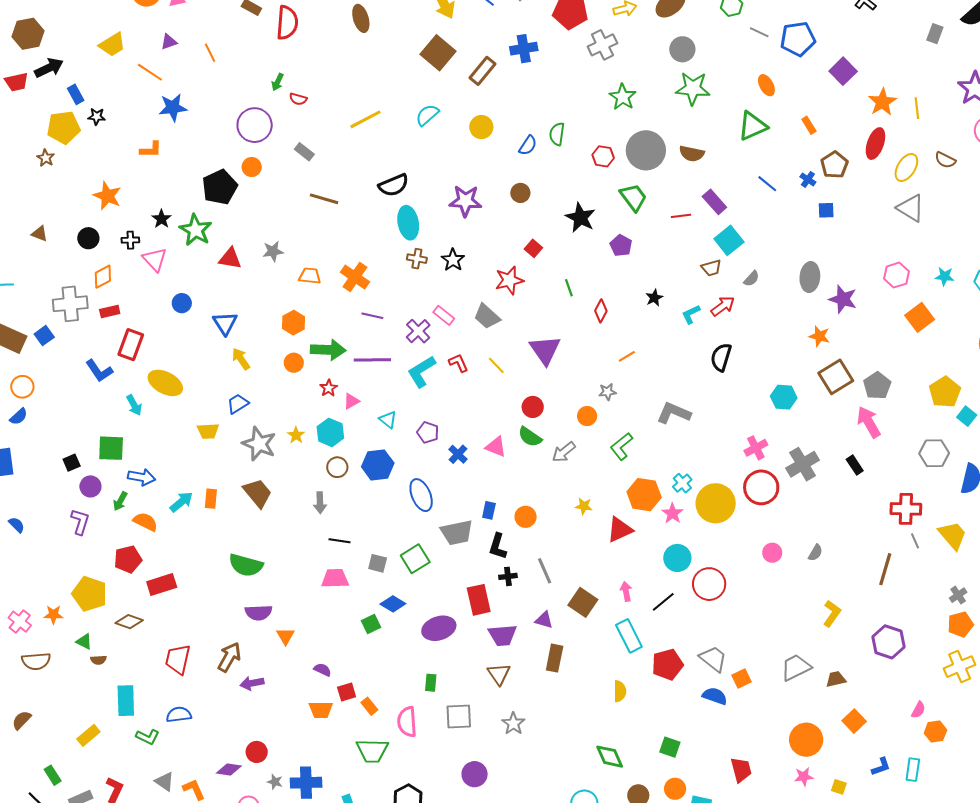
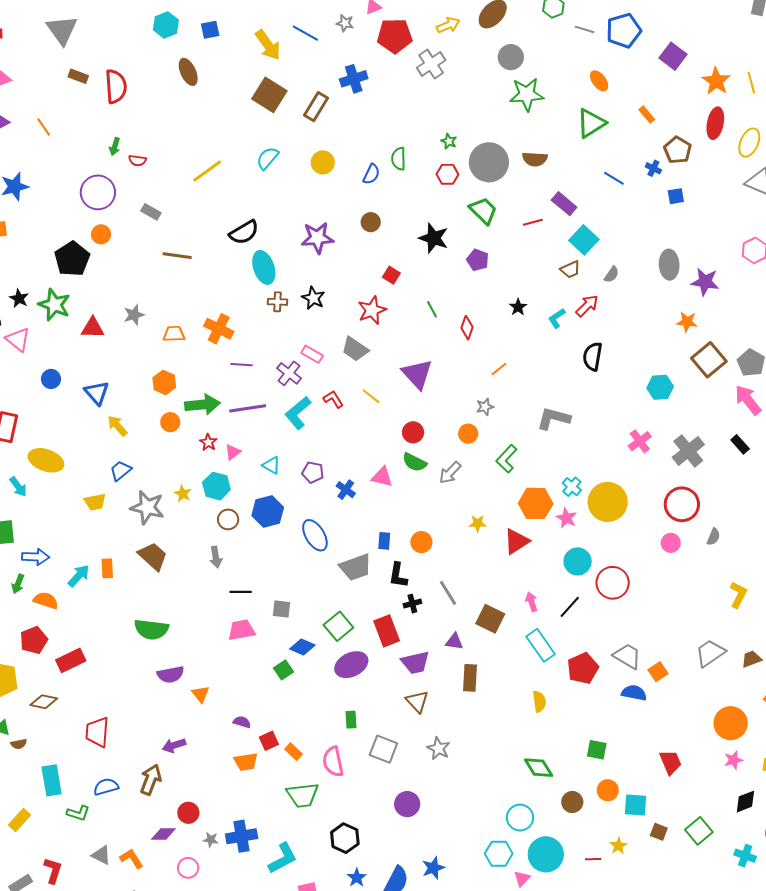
green star: (623, 97) -> (449, 141), moved, size x0.6
red circle: (761, 487) -> (682, 504), moved
green square: (415, 559) -> (338, 626), moved
brown arrow: (229, 657) -> (151, 780), moved
gray square: (459, 716) -> (383, 749), turned 32

